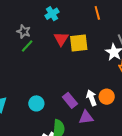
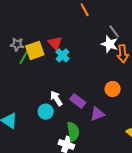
cyan cross: (52, 14) -> (63, 55), moved
yellow square: (79, 43) -> (35, 50), moved
white arrow: (91, 98) -> (56, 98), moved

